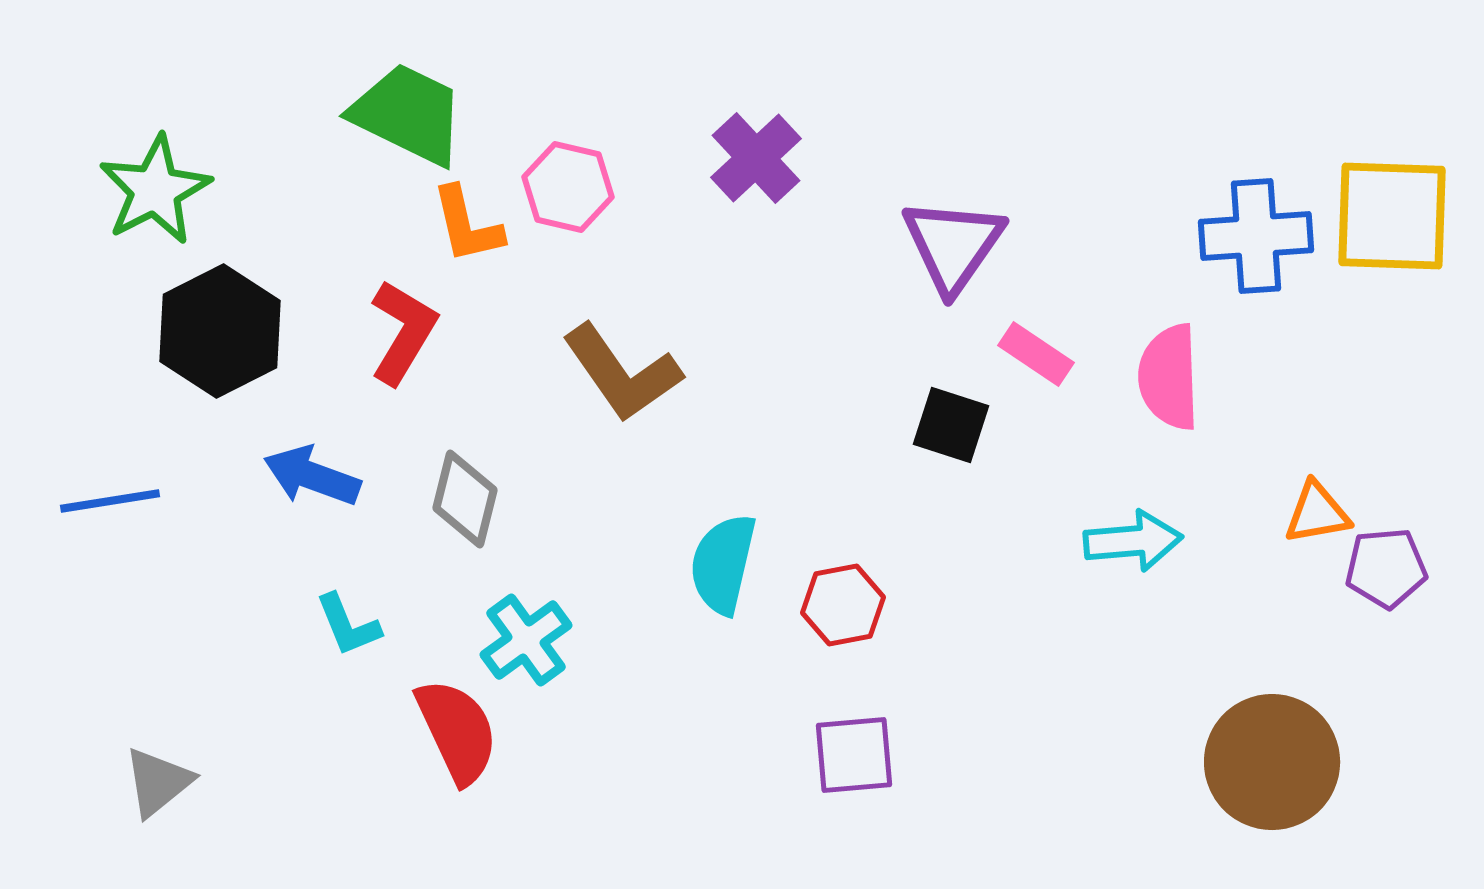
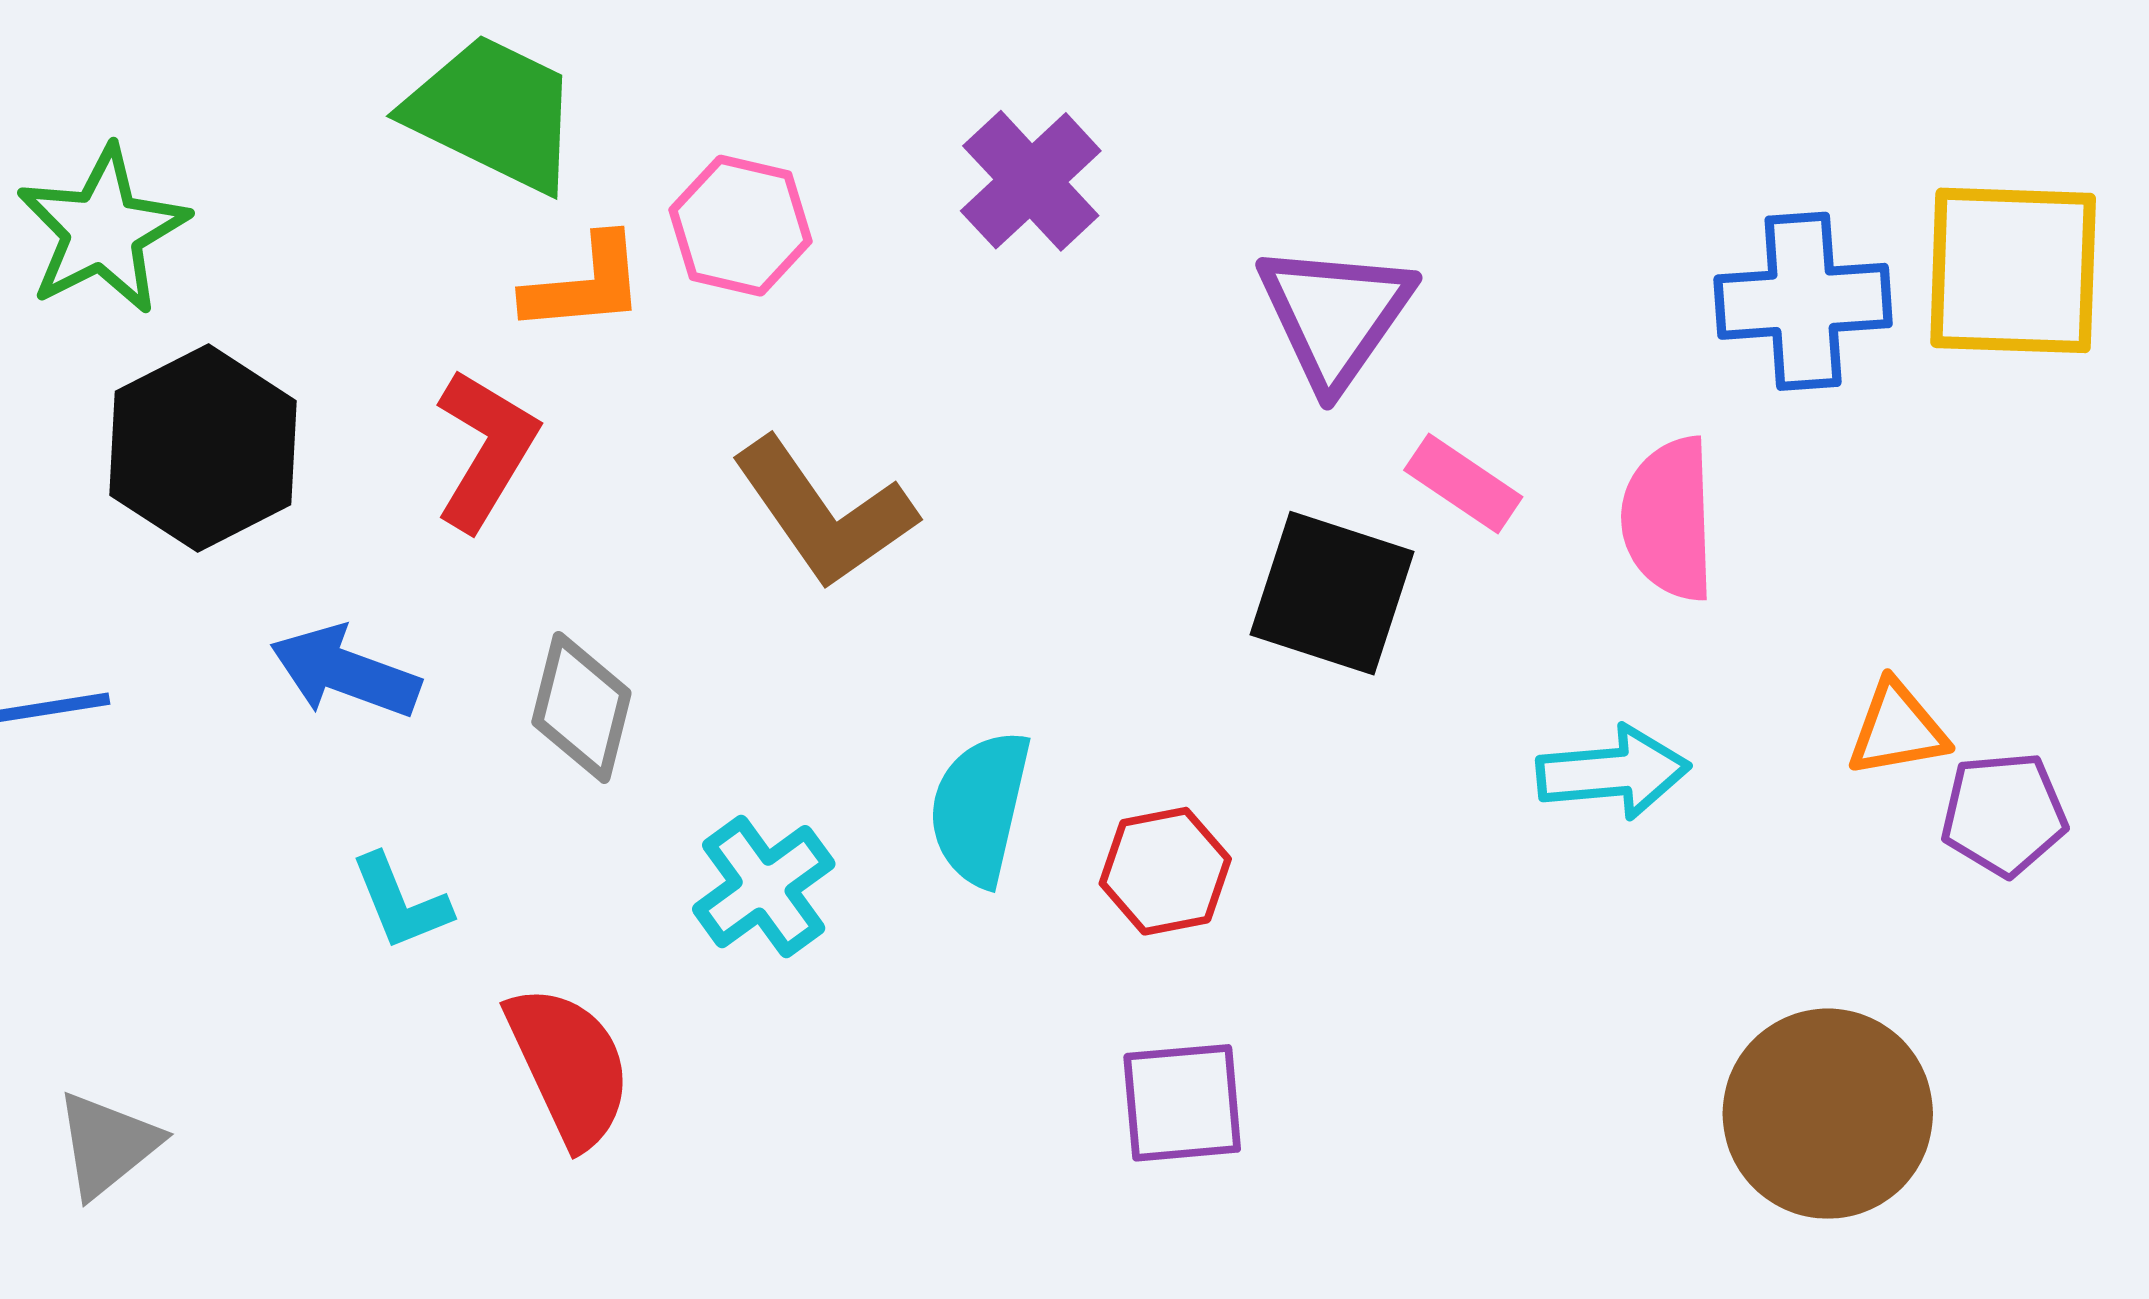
orange L-shape: (467, 225) -> (585, 284), turned -82
black square: (951, 425) -> (1332, 593), size x1.4
cyan cross: (526, 640) -> (764, 887), moved

